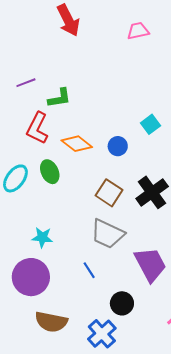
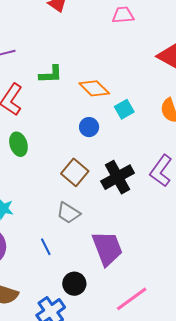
green L-shape: (59, 98) -> (51, 74), moved
orange diamond: (77, 144) -> (94, 88), moved
gray trapezoid: (108, 234) -> (68, 213), size x0.7

